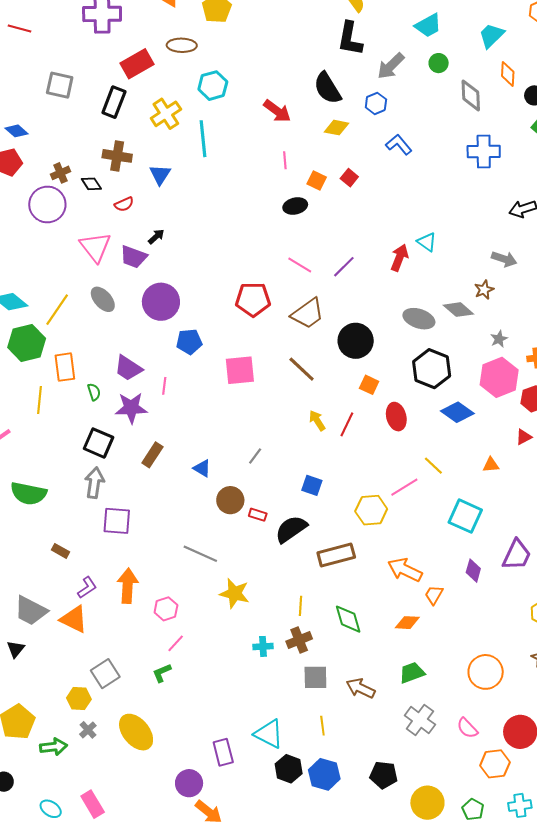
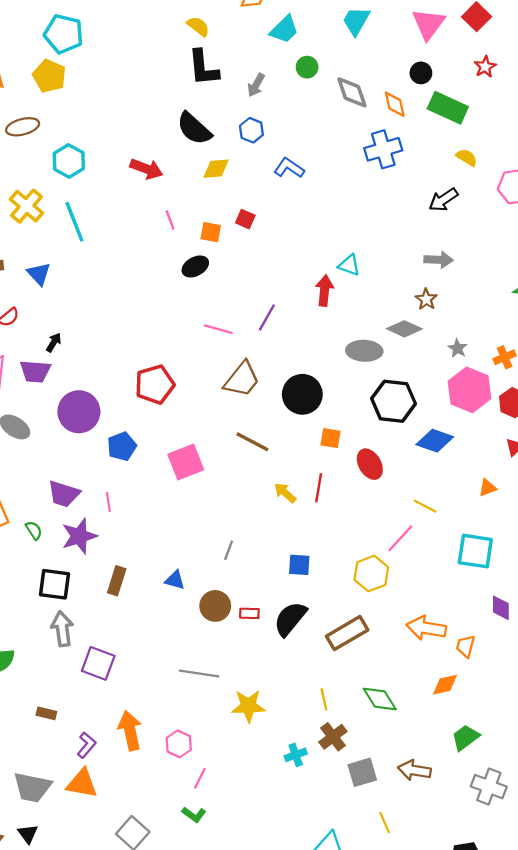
gray arrow: (391, 66) -> (256, 85), size x0.7
orange diamond: (508, 74) -> (395, 104), moved
red pentagon: (253, 299) -> (155, 384), moved
purple square: (117, 521) -> (98, 663), turned 32
green L-shape: (162, 673) -> (194, 815), turned -105

